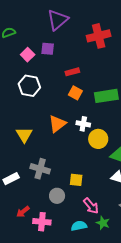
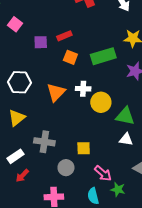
purple square: (48, 49) -> (41, 42), moved
white hexagon: (29, 86) -> (19, 82), moved
yellow triangle: (24, 135) -> (17, 118), moved, turned 30
red arrow: (23, 212) -> (22, 176), moved
cyan semicircle: (79, 226) -> (93, 196), turned -84

